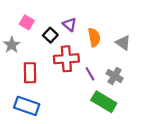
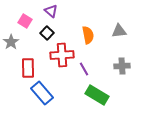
purple triangle: (70, 24) -> (51, 11), moved
gray triangle: (123, 43) -> (119, 31), moved, turned -42
gray cross: (115, 76) -> (122, 66), moved, turned -35
blue rectangle: (27, 106) -> (42, 93), moved, turned 30

